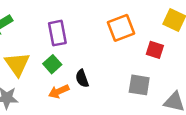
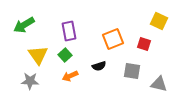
orange square: (121, 28) -> (113, 39), moved
black semicircle: (82, 78) -> (99, 66), moved, turned -88

